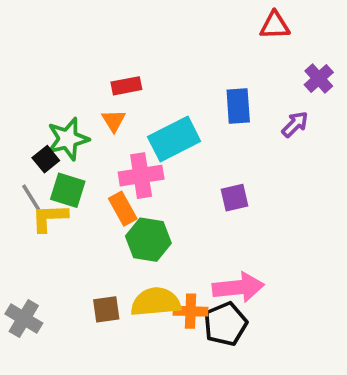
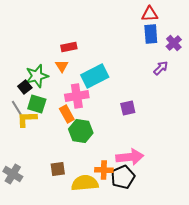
blue rectangle: (238, 106) -> (151, 34), moved
yellow semicircle: (156, 302) -> (85, 183), moved

